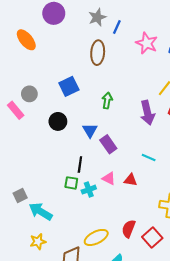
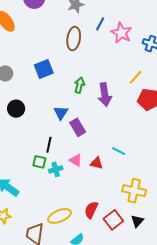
blue line: (117, 27) -> (100, 24), moved
purple arrow: (147, 113) -> (105, 95), moved
black circle: (58, 121) -> (16, 109), moved
cyan line: (149, 157) -> (119, 151), moved

